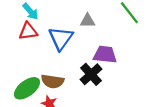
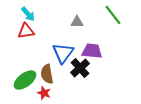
blue triangle: (61, 38) -> (63, 53), moved
brown semicircle: (53, 81) -> (47, 74), turned 72

